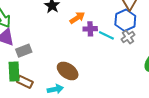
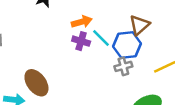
orange arrow: (77, 18) -> (82, 22), moved
cyan line: (106, 35) -> (101, 38), moved

